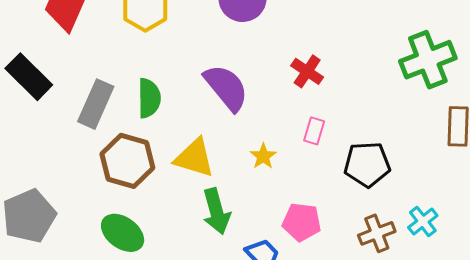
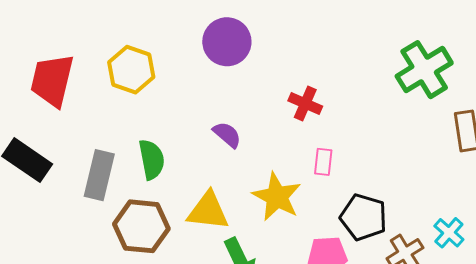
purple semicircle: (226, 88) -> (227, 135), size x0.6
yellow star: (263, 156) -> (277, 197), size x1.8
black pentagon: (367, 164) -> (364, 217), moved, turned 30

